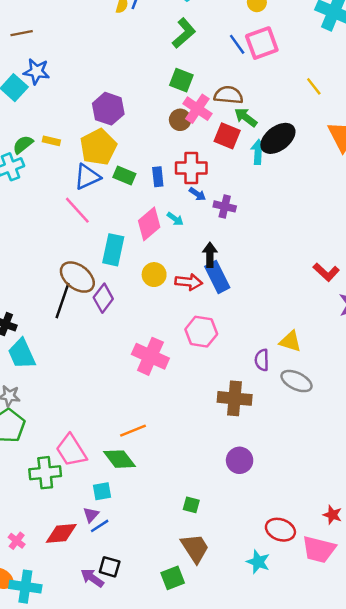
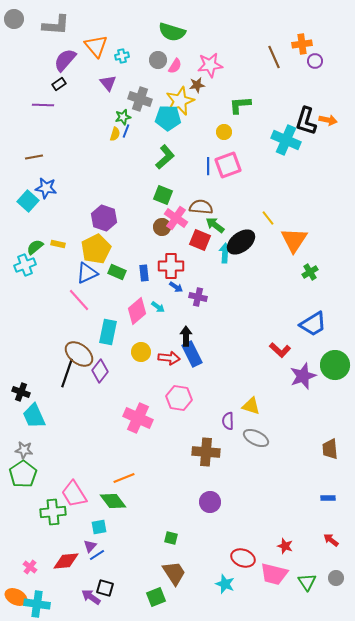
blue line: (237, 44) -> (208, 166), turned 36
yellow line: (314, 86) -> (268, 218), moved

